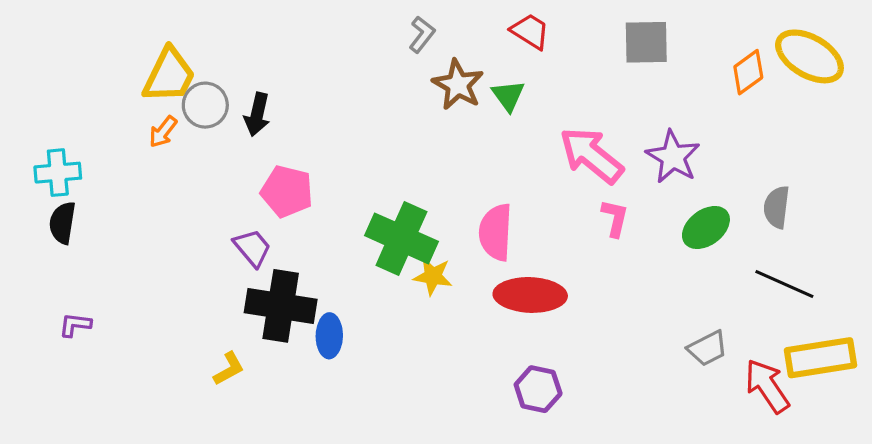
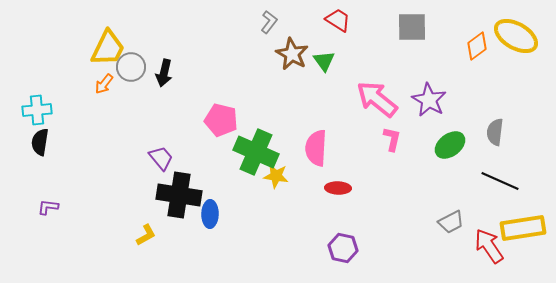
pink pentagon: (287, 191) -> (221, 120), moved
red ellipse: (530, 295) -> (338, 188), size x0.6

